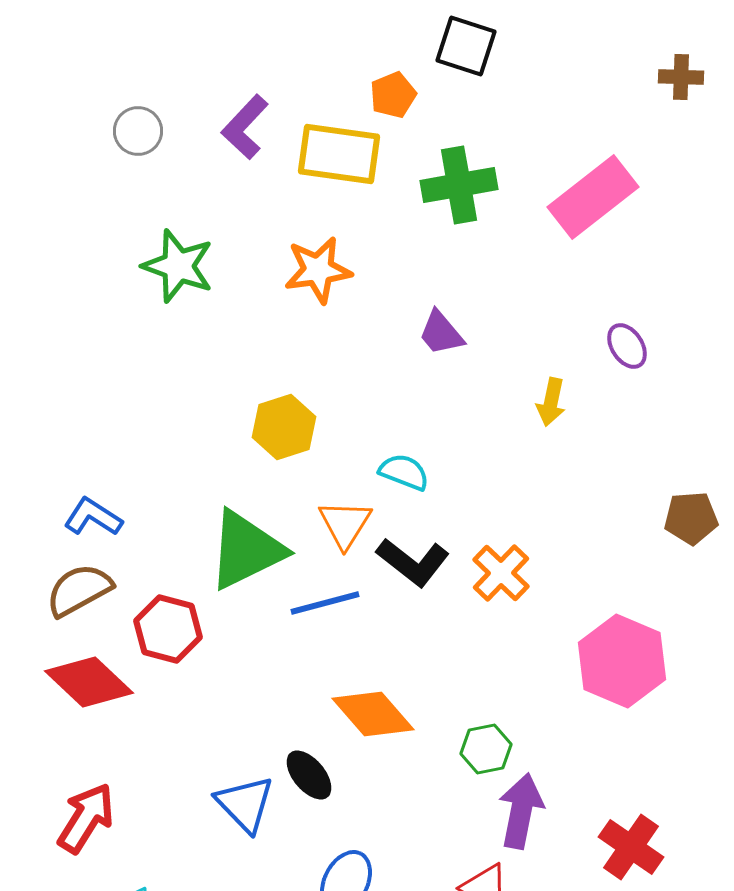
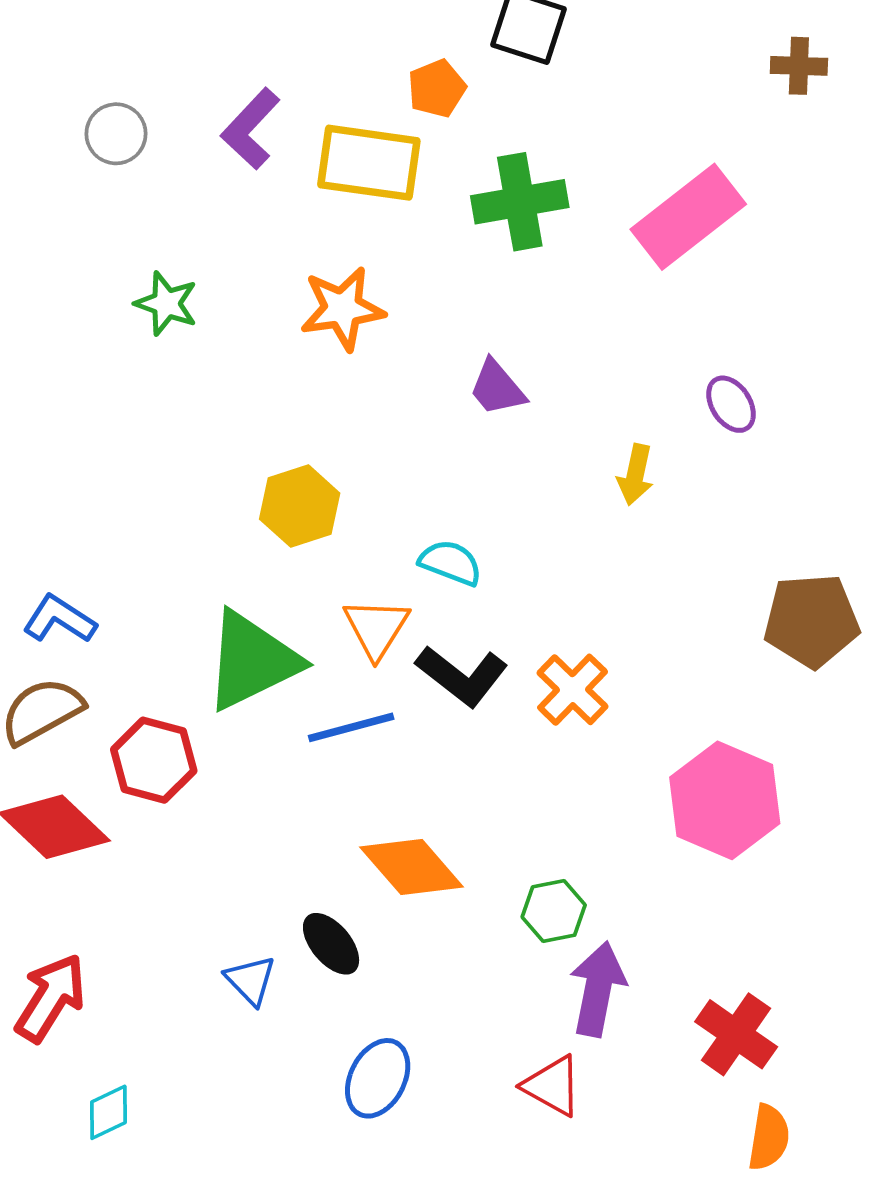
green star: (178, 266) -> (166, 304), size x0.7
brown pentagon: (691, 518) -> (812, 621), size x1.4
blue triangle: (245, 804) -> (251, 980), size x0.7

